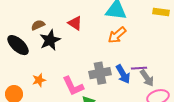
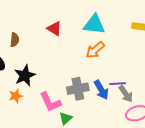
red triangle: (75, 23) -> (54, 29), moved
brown semicircle: (38, 25) -> (15, 40), turned 120
black star: (50, 40) -> (25, 75), moved

